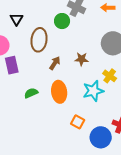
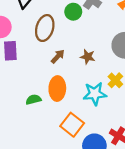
green semicircle: (31, 93) -> (33, 100), moved
orange square: (78, 122) -> (72, 125), size x1.5

